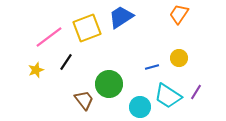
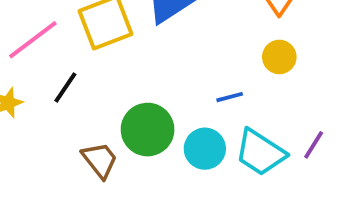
yellow circle: (179, 58) -> (279, 57), moved
cyan circle: (140, 107) -> (205, 149), moved

